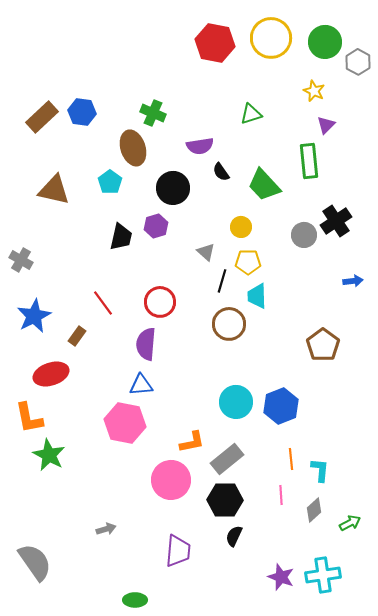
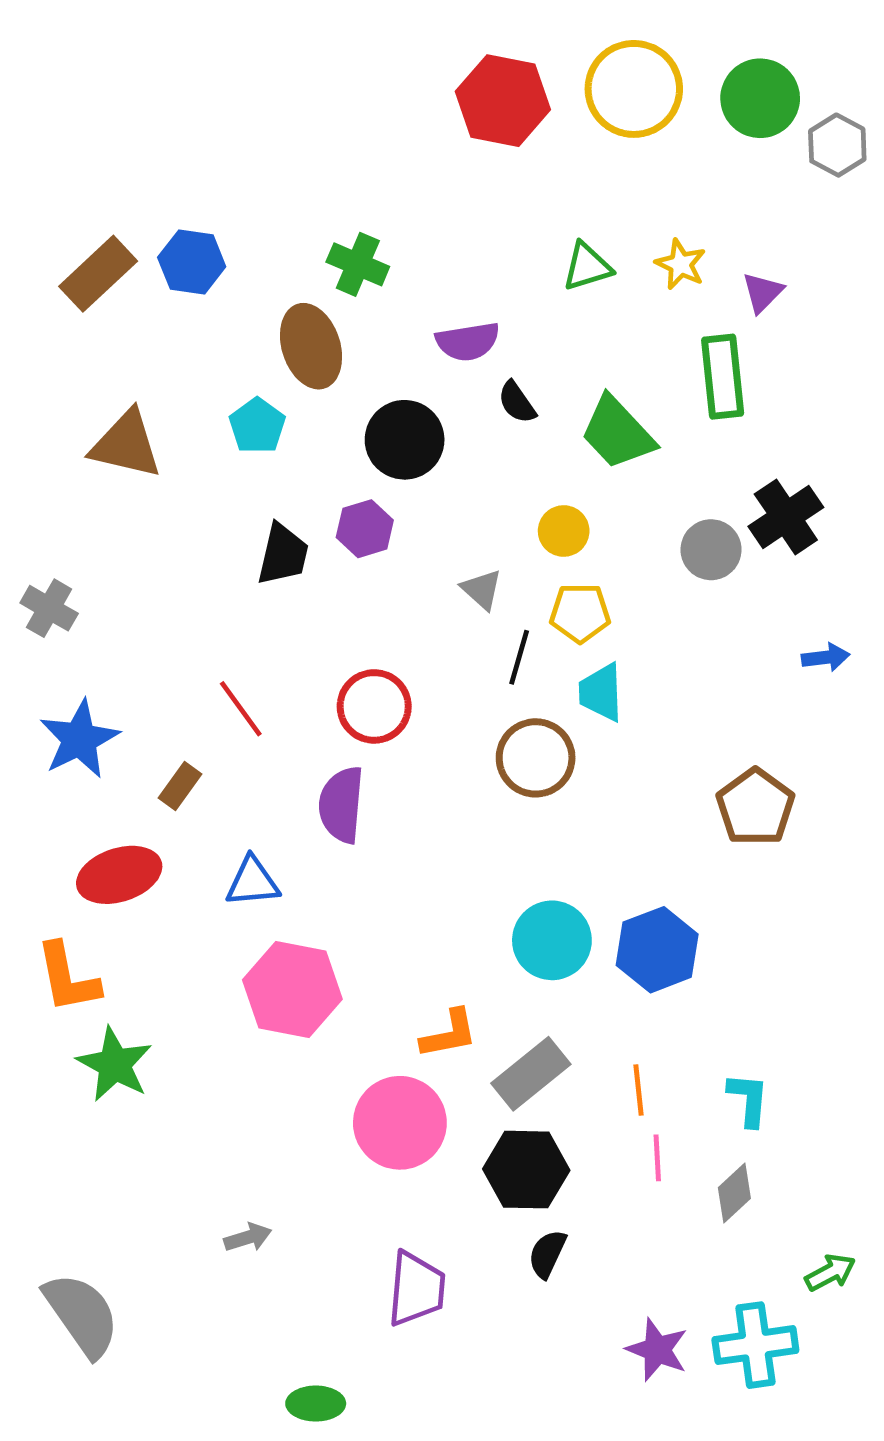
yellow star: (314, 91) -> (681, 264), moved
blue triangle: (141, 385) -> (253, 882), moved
orange line: (291, 459) -> (638, 1090), moved
green arrow: (350, 523) -> (830, 1273), moved

